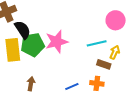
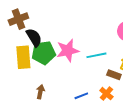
cyan line: (97, 43) -> (96, 55), moved
orange cross: (97, 83) -> (106, 94), turned 32

